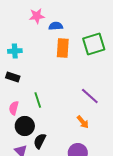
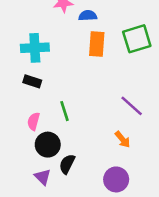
cyan cross: (15, 51) -> (35, 48), size x1.5

